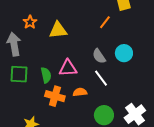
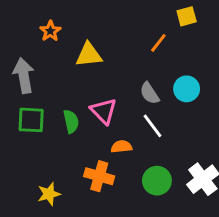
orange star: (30, 22) -> (50, 31), moved
pink triangle: (68, 68) -> (104, 111), turned 48
orange cross: (55, 96) -> (99, 176), moved

